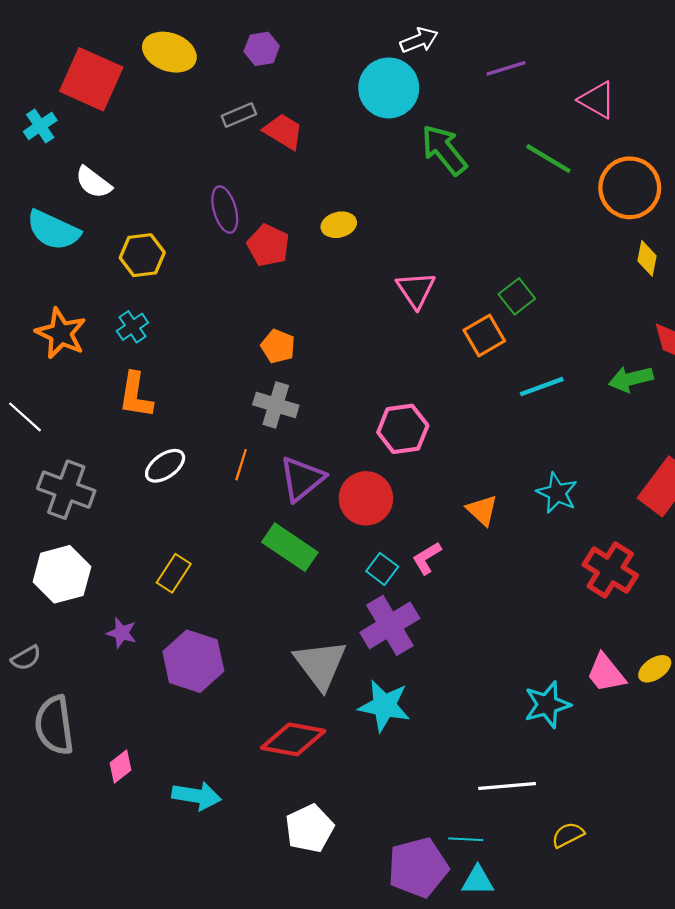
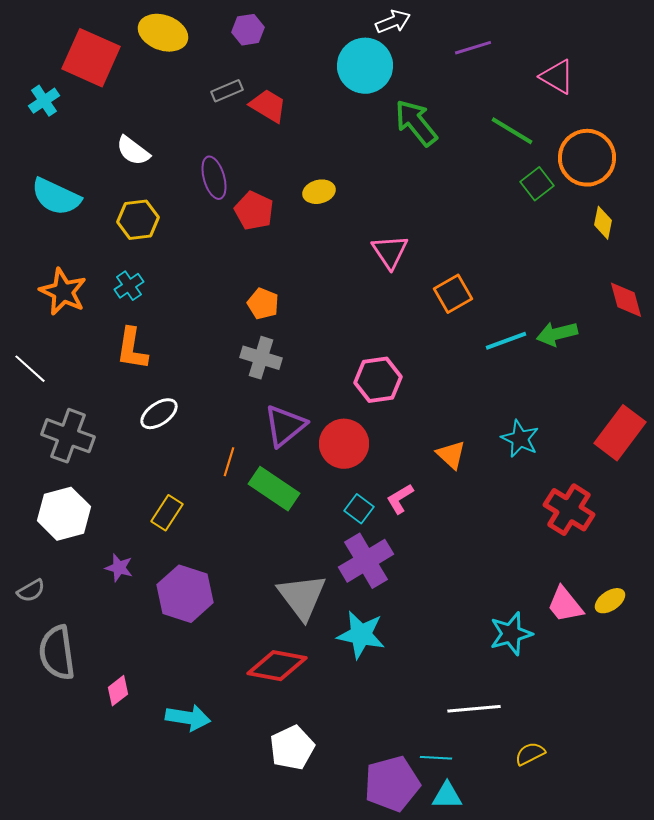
white semicircle: (93, 182) -> (133, 151), moved
green square: (517, 296) -> (537, 184), moved
green arrow: (631, 379) -> (557, 334), moved
orange line: (241, 465) -> (229, 462), moved

